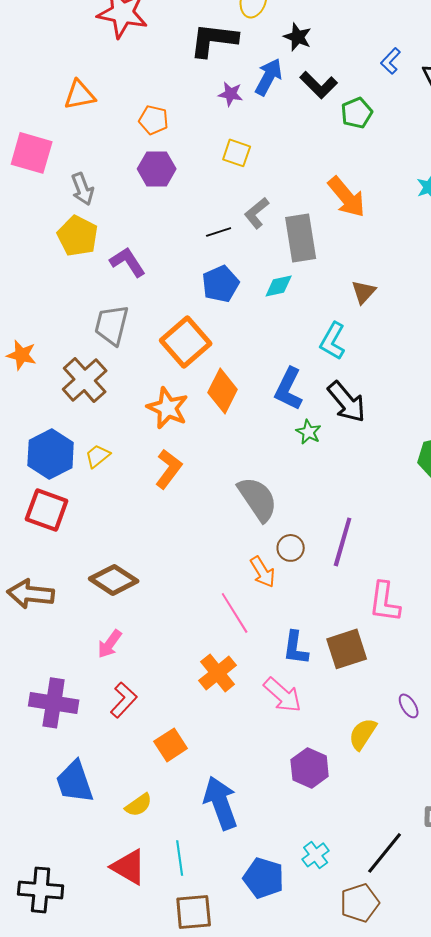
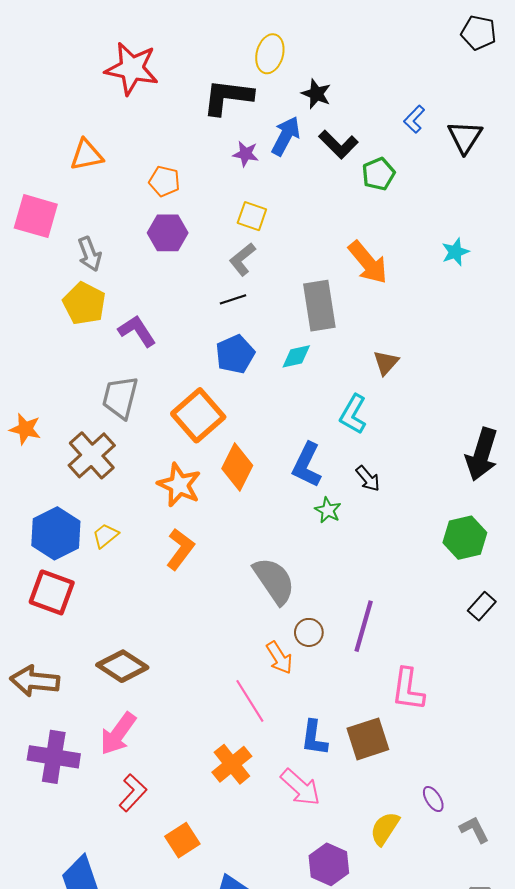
gray L-shape: (257, 213) -> (242, 259), moved
black arrow: (347, 402) -> (368, 479), size x0.6
pink arrow: (110, 644) -> (118, 734), size x1.4
purple cross: (54, 703) -> (54, 757), moved

